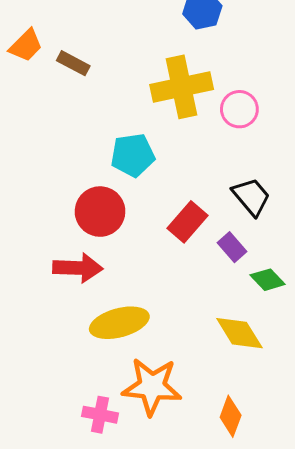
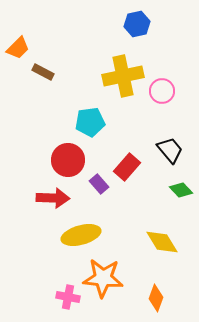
brown rectangle: (73, 63) -> (43, 72), moved
purple rectangle: (232, 247) -> (99, 184), moved
green diamond: (268, 280) -> (181, 190), moved

